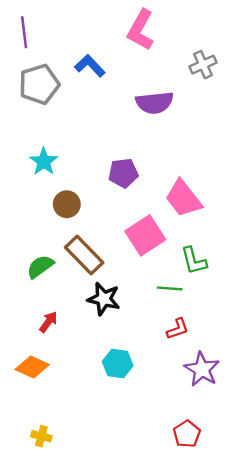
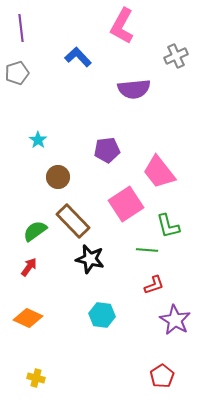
gray pentagon: (39, 84) -> (17, 73), moved, size x0.7
cyan star: (44, 162) -> (38, 140), size x0.7
red arrow: (48, 322) -> (29, 267), moved

